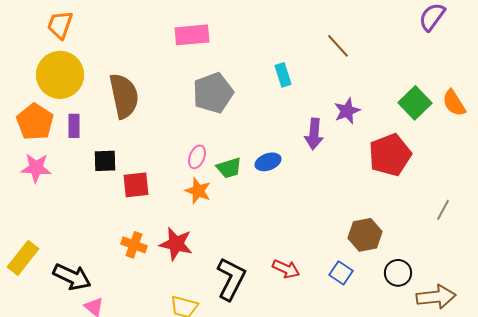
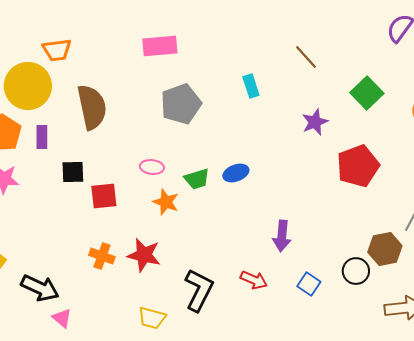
orange trapezoid: (60, 25) -> (57, 50), moved, turned -116
green square: (415, 103) -> (367, 93), moved
purple arrow: (314, 134) -> (282, 236), moved
pink ellipse: (197, 157) -> (152, 167), moved, turned 75
brown hexagon: (365, 235) -> (385, 249), moved
black circle: (398, 273) -> (356, 271), moved

